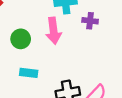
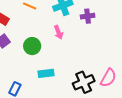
pink arrow: (54, 31) -> (59, 32), size x0.6

